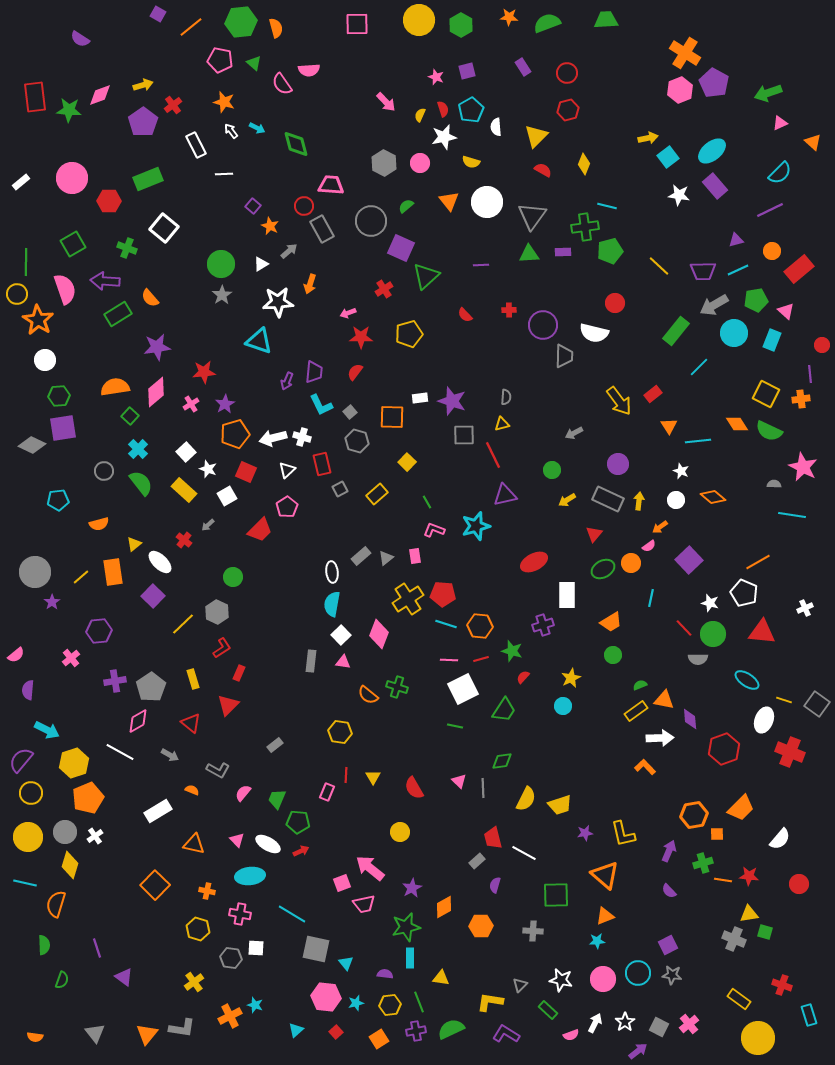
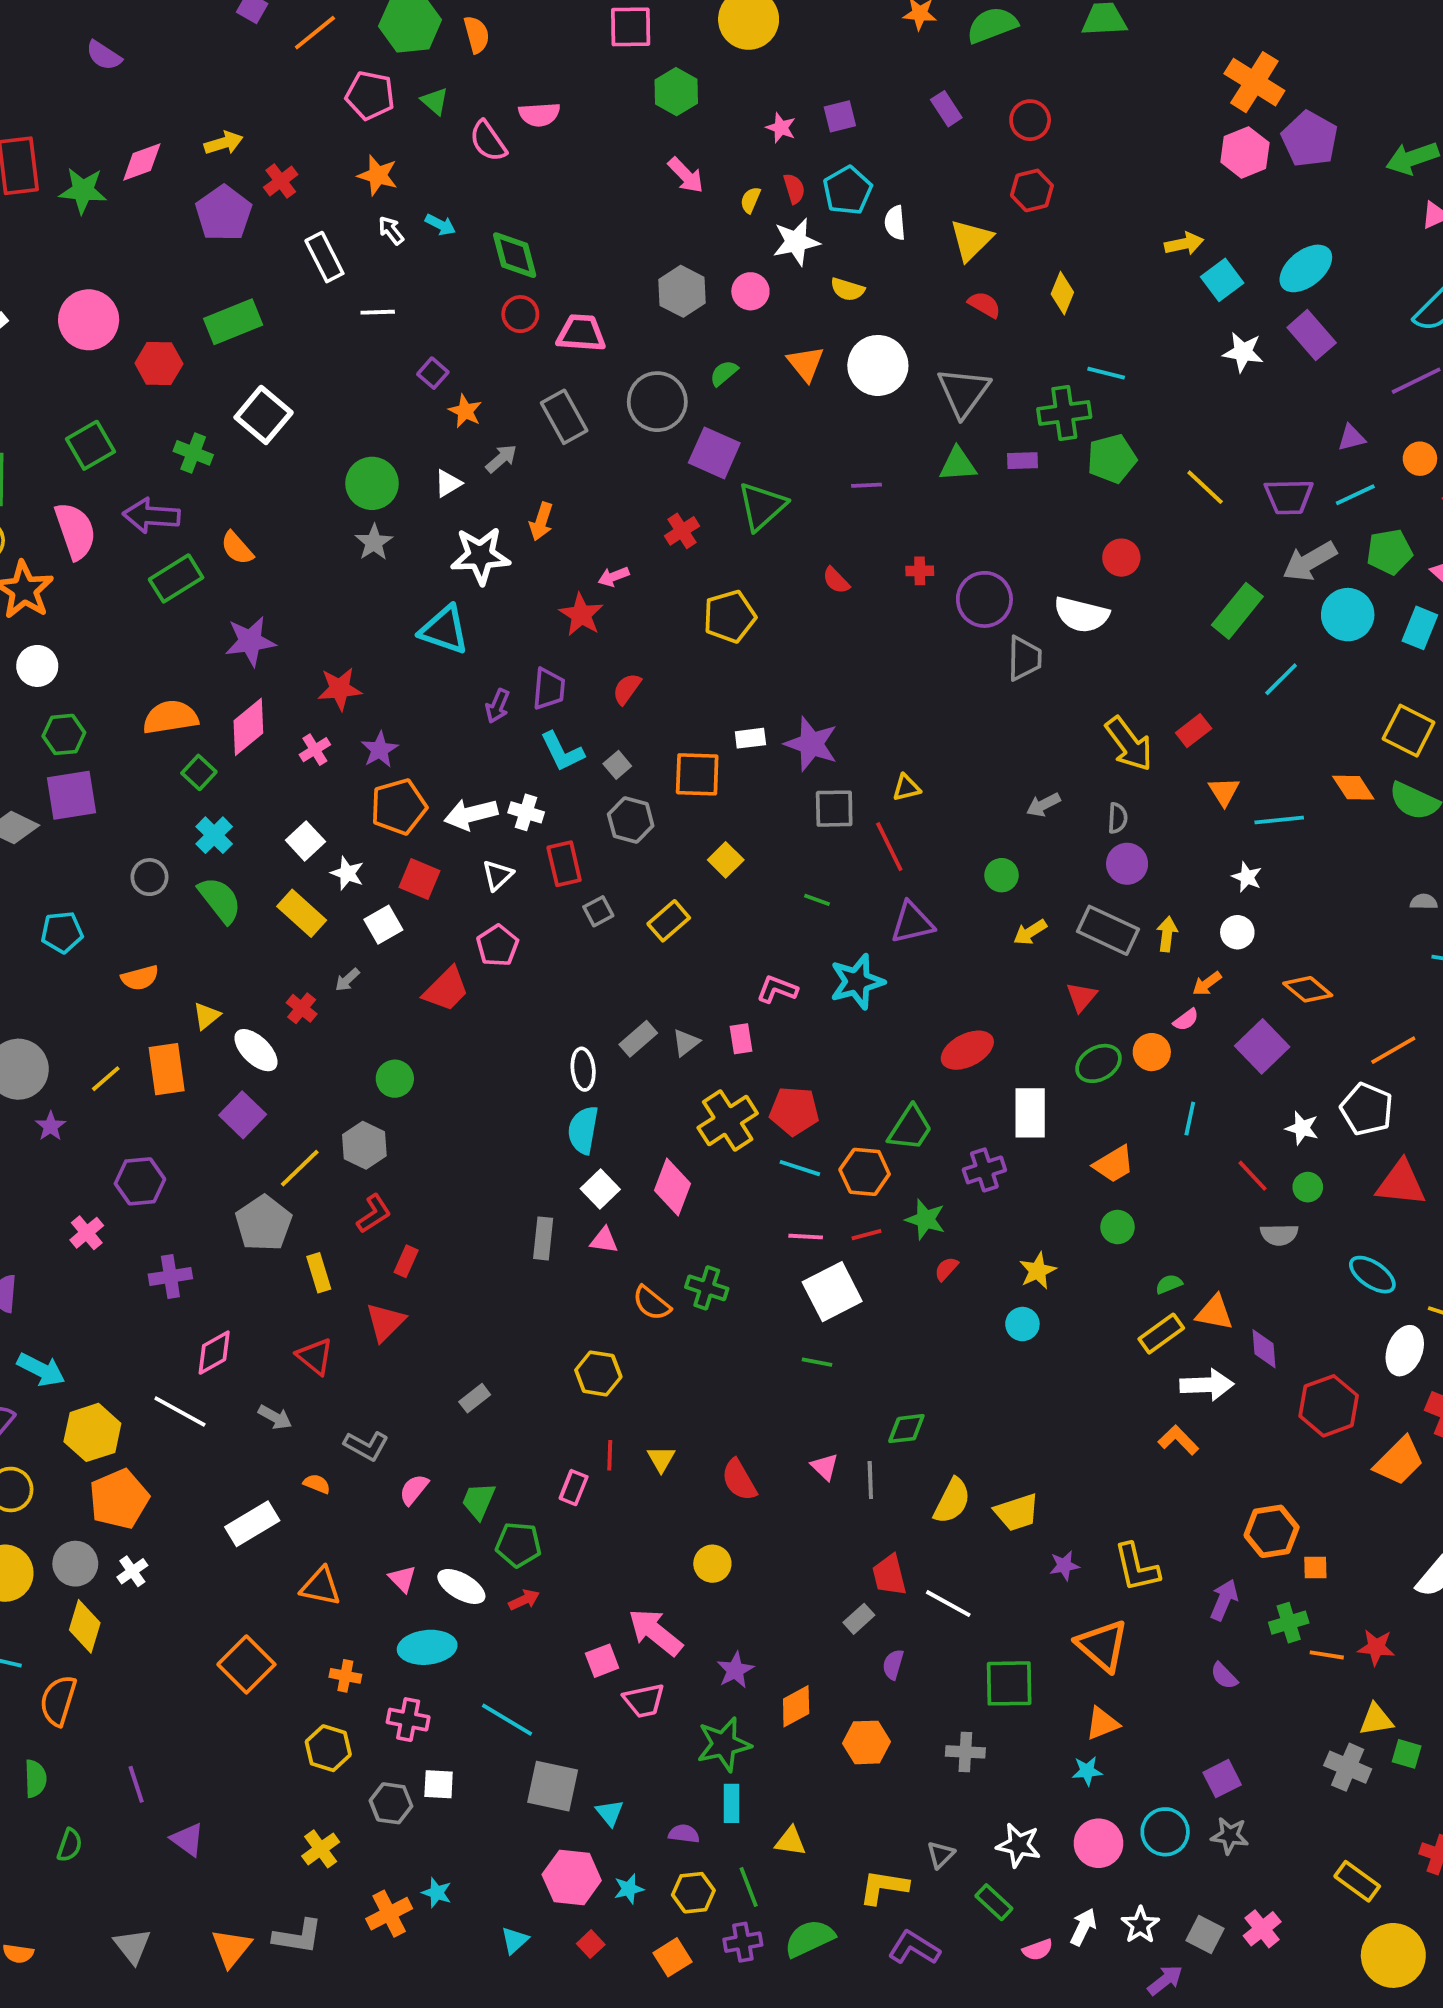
green hexagon: (461, 25) -> (676, 92), moved
red circle: (304, 206) -> (520, 314), moved
red star: (361, 337) -> (581, 615), moved, turned 30
gray semicircle: (506, 397) -> (1118, 818), moved
orange diamond: (713, 497) -> (1308, 989), moved
green line: (427, 502) -> (817, 900), moved, turned -40
green circle: (713, 634) -> (1308, 1187), size x0.6
gray pentagon: (151, 687) -> (264, 1223), moved
green trapezoid: (504, 710) -> (910, 1128), moved
orange trapezoid: (741, 808) -> (1399, 1461), moved

